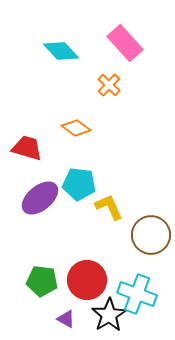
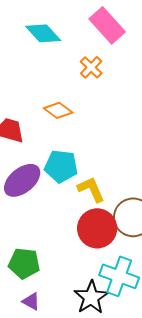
red circle: (87, 280) -> (97, 228), moved
purple triangle: (66, 319) -> (31, 301), moved

